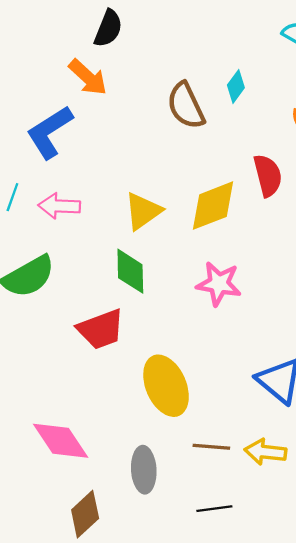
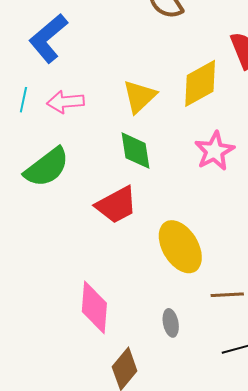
pink star: (219, 284) -> (214, 151), turned -30
pink diamond: (61, 441) -> (94, 307), turned 46
gray ellipse: (144, 470) -> (171, 323), size x0.7

